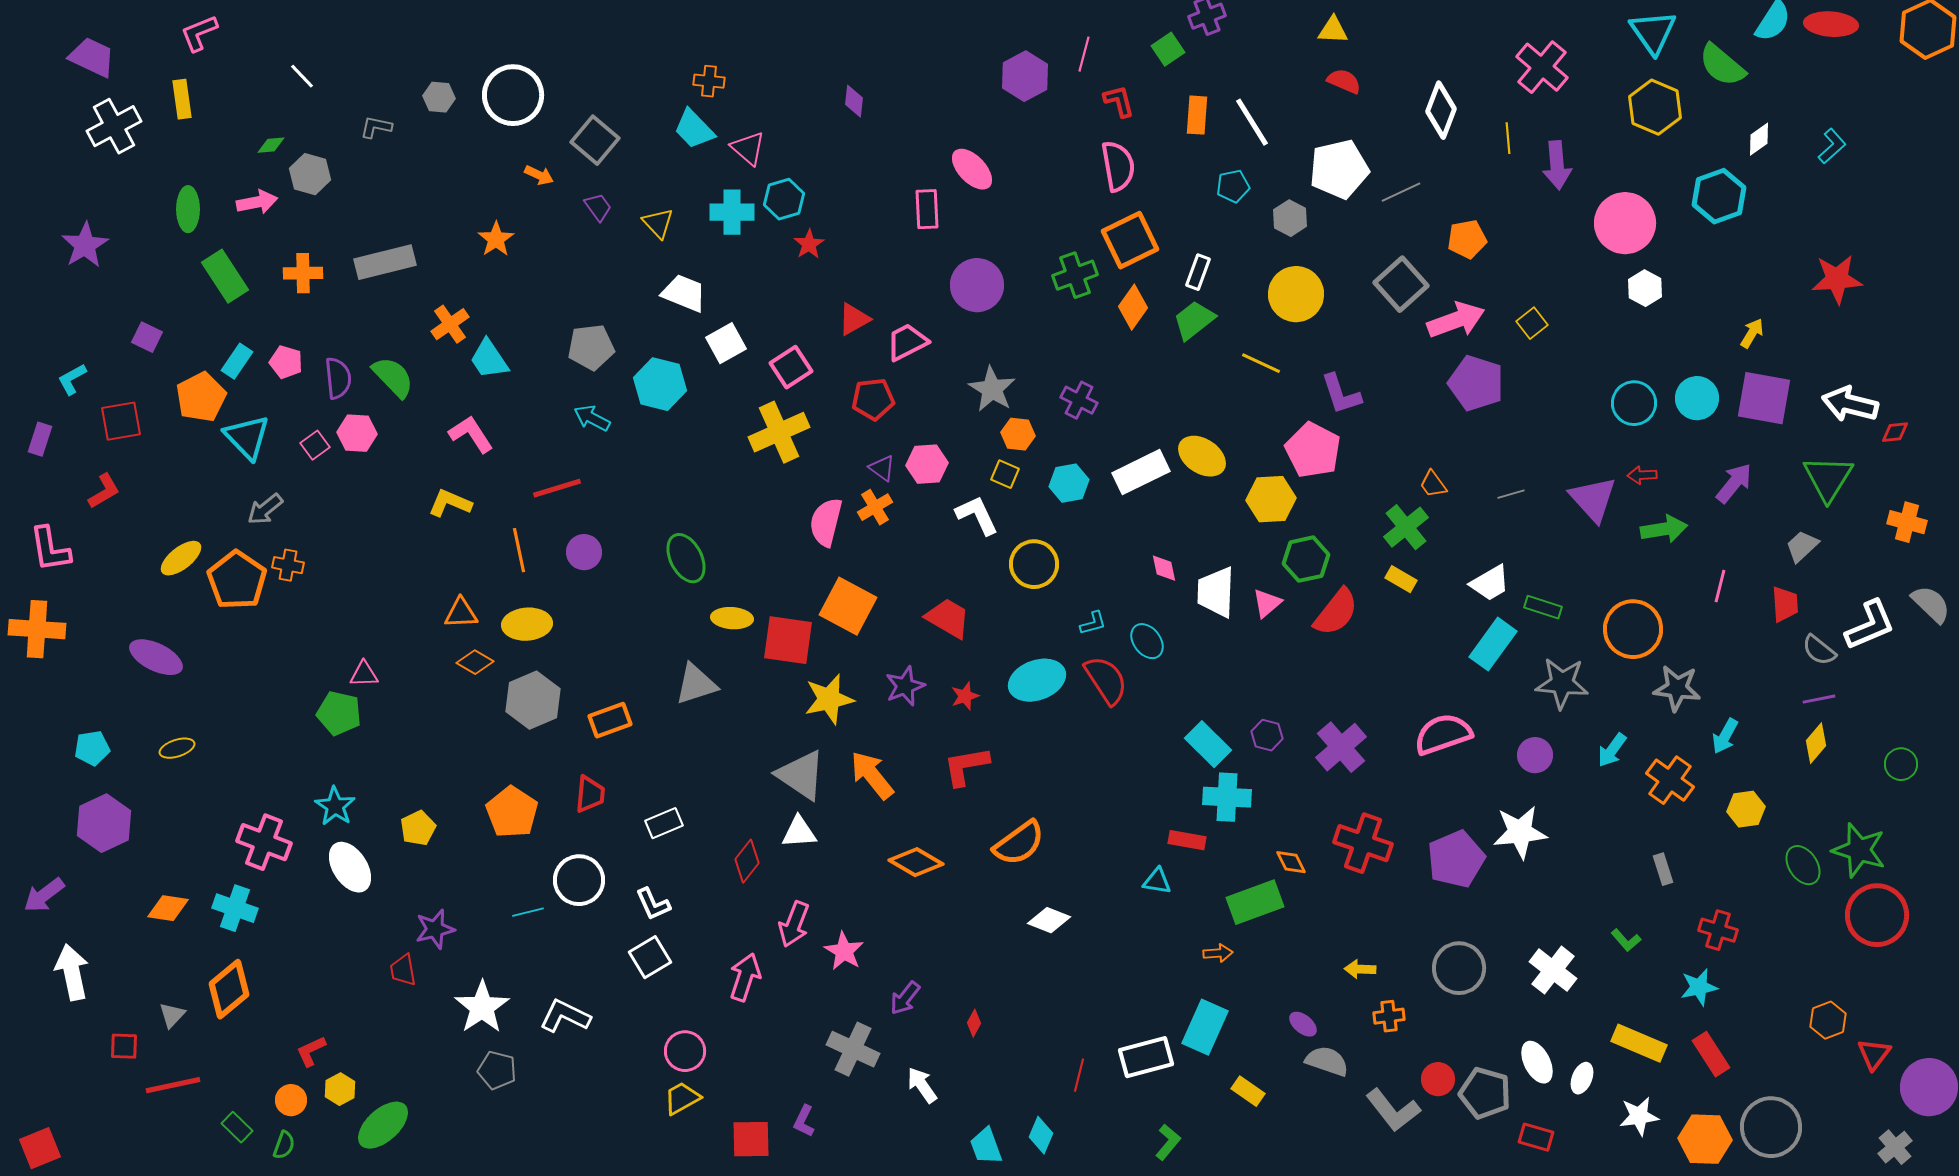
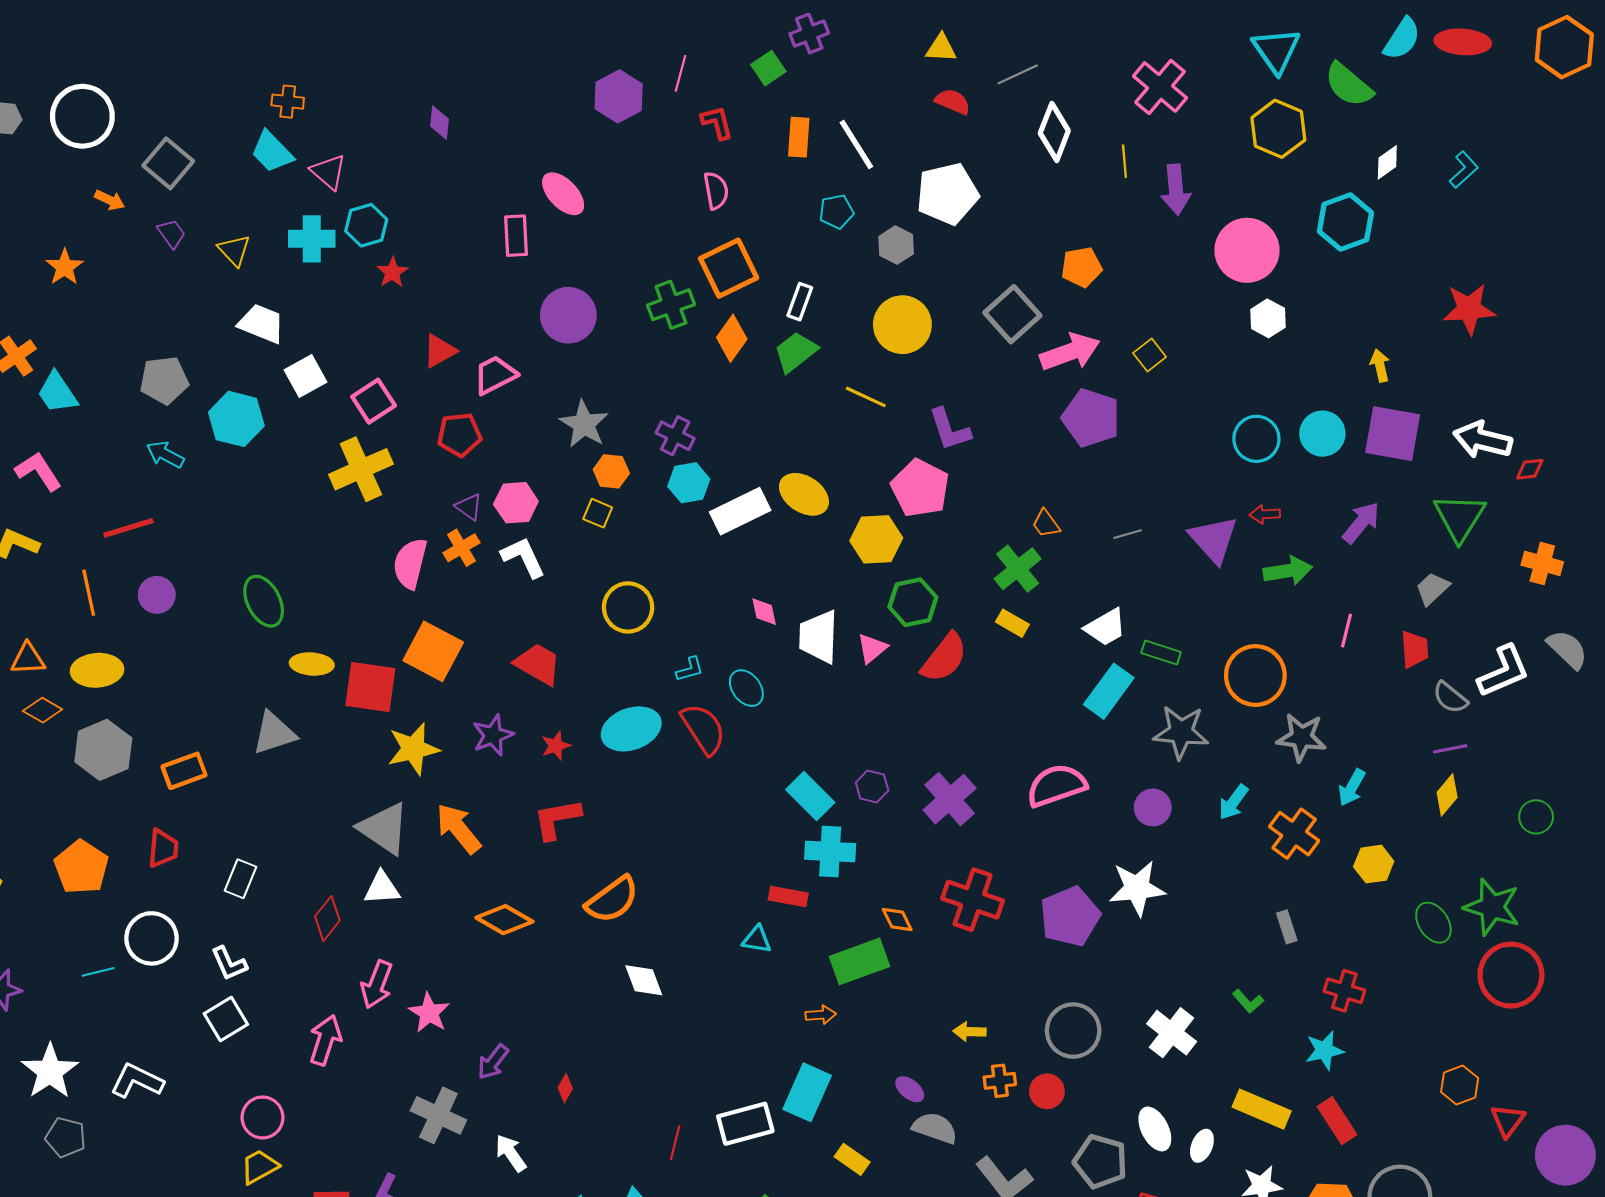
pink semicircle: (1118, 166) -> (716, 191), size x0.7
gray line: (1401, 192) -> (1018, 74), moved
yellow arrow: (1752, 333) -> (1380, 366), turned -44
cyan hexagon: (1069, 483) -> (689, 483), moved
white L-shape: (977, 515) -> (523, 557), moved
white rectangle: (664, 823) -> (241, 879), turned -45
white diamond: (1049, 920) -> (644, 980), turned 48
red circle: (1438, 1079) -> (1047, 1091), moved

